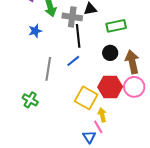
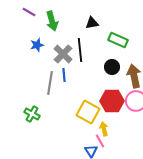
gray cross: (72, 17) -> (63, 54), moved, turned 36
green rectangle: (116, 26) -> (118, 40), turned 36
blue line: (73, 61) -> (64, 75), moved, turned -56

